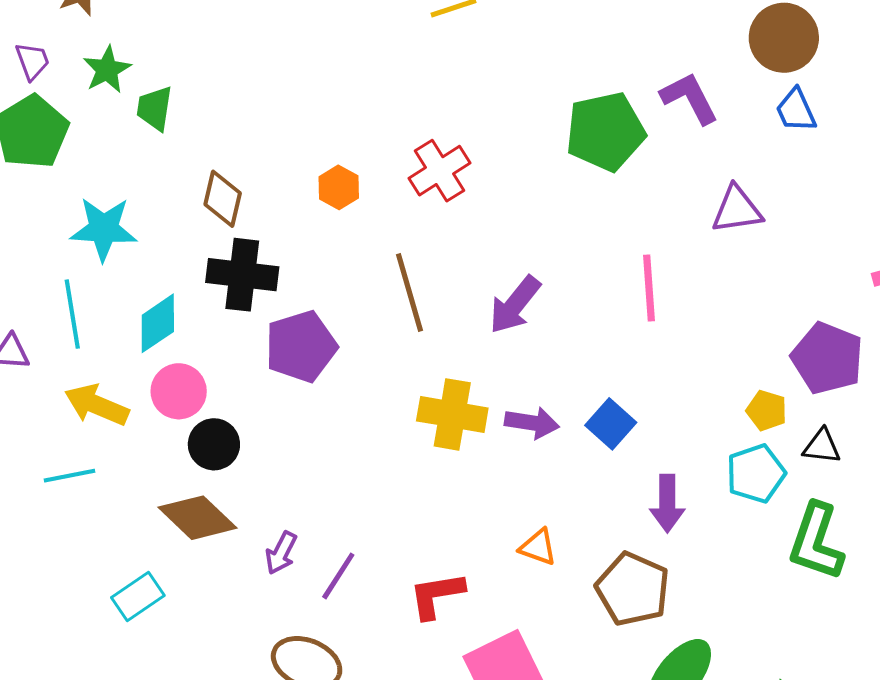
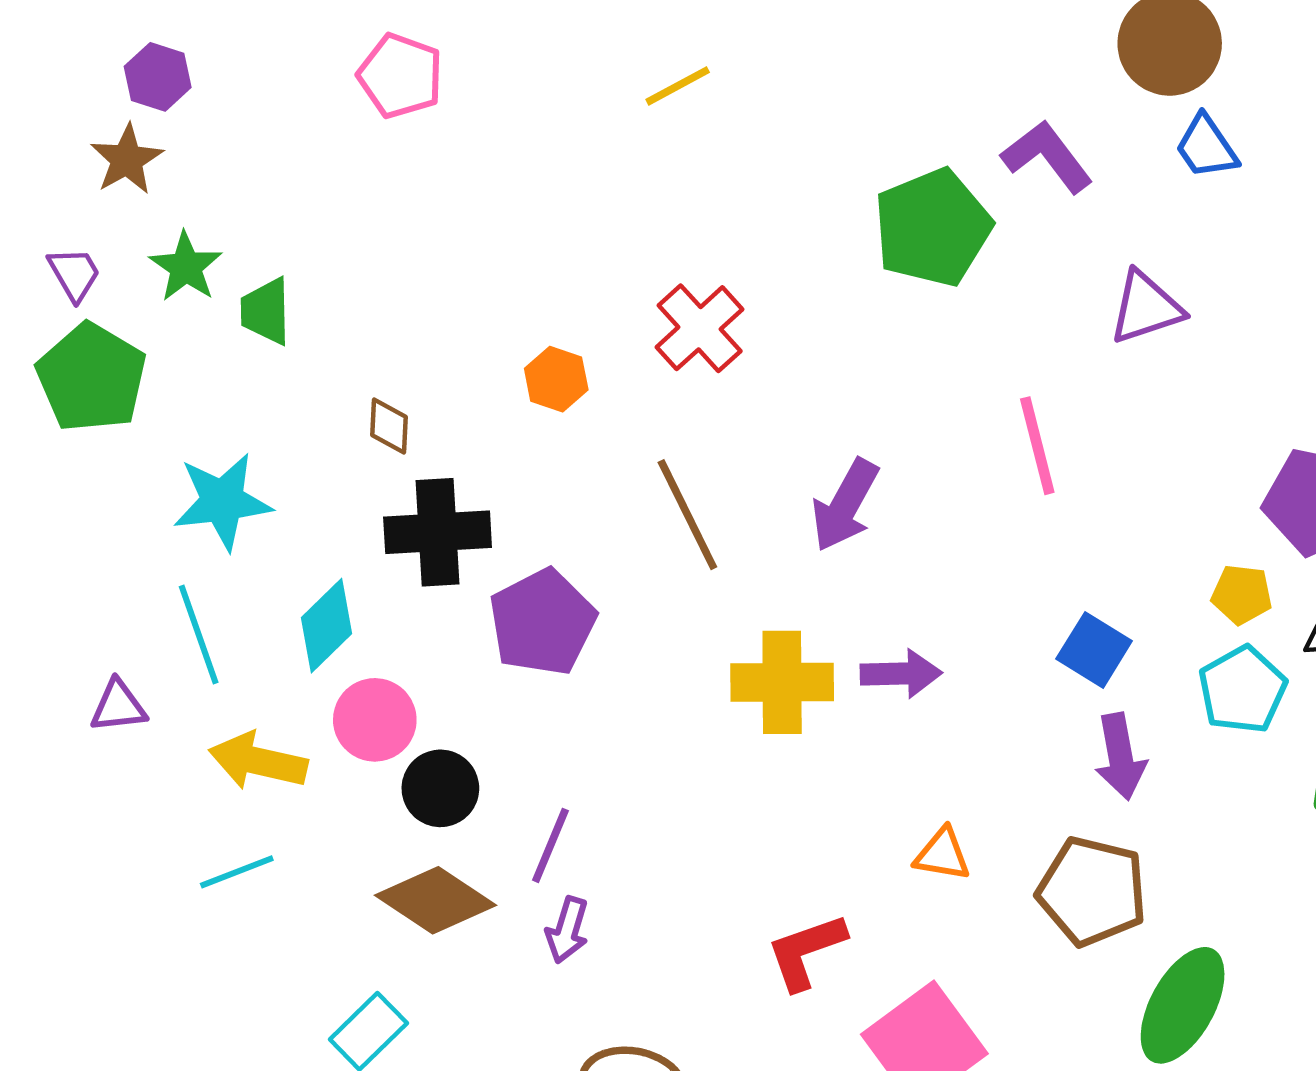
brown diamond: (223, 199) -> (389, 426), size x0.7
blue square: (611, 424) -> (1094, 650), moved
purple line: (338, 576) -> (550, 845), moved

